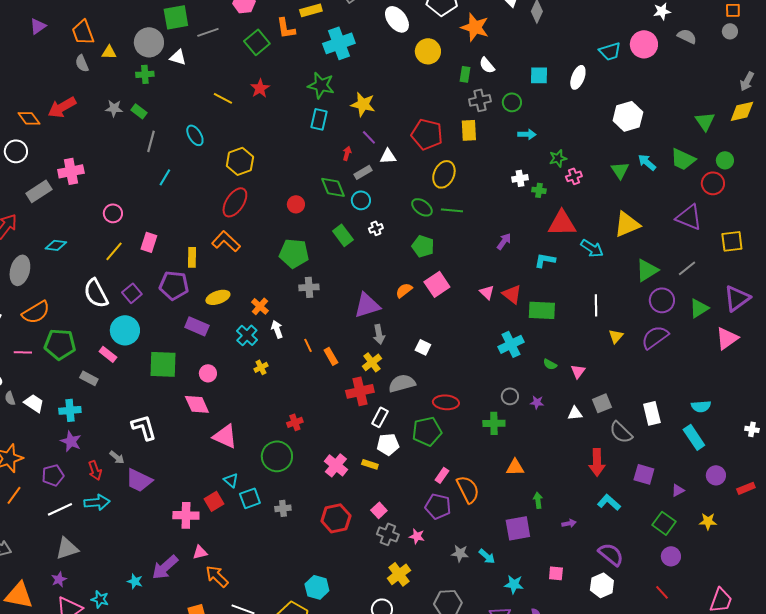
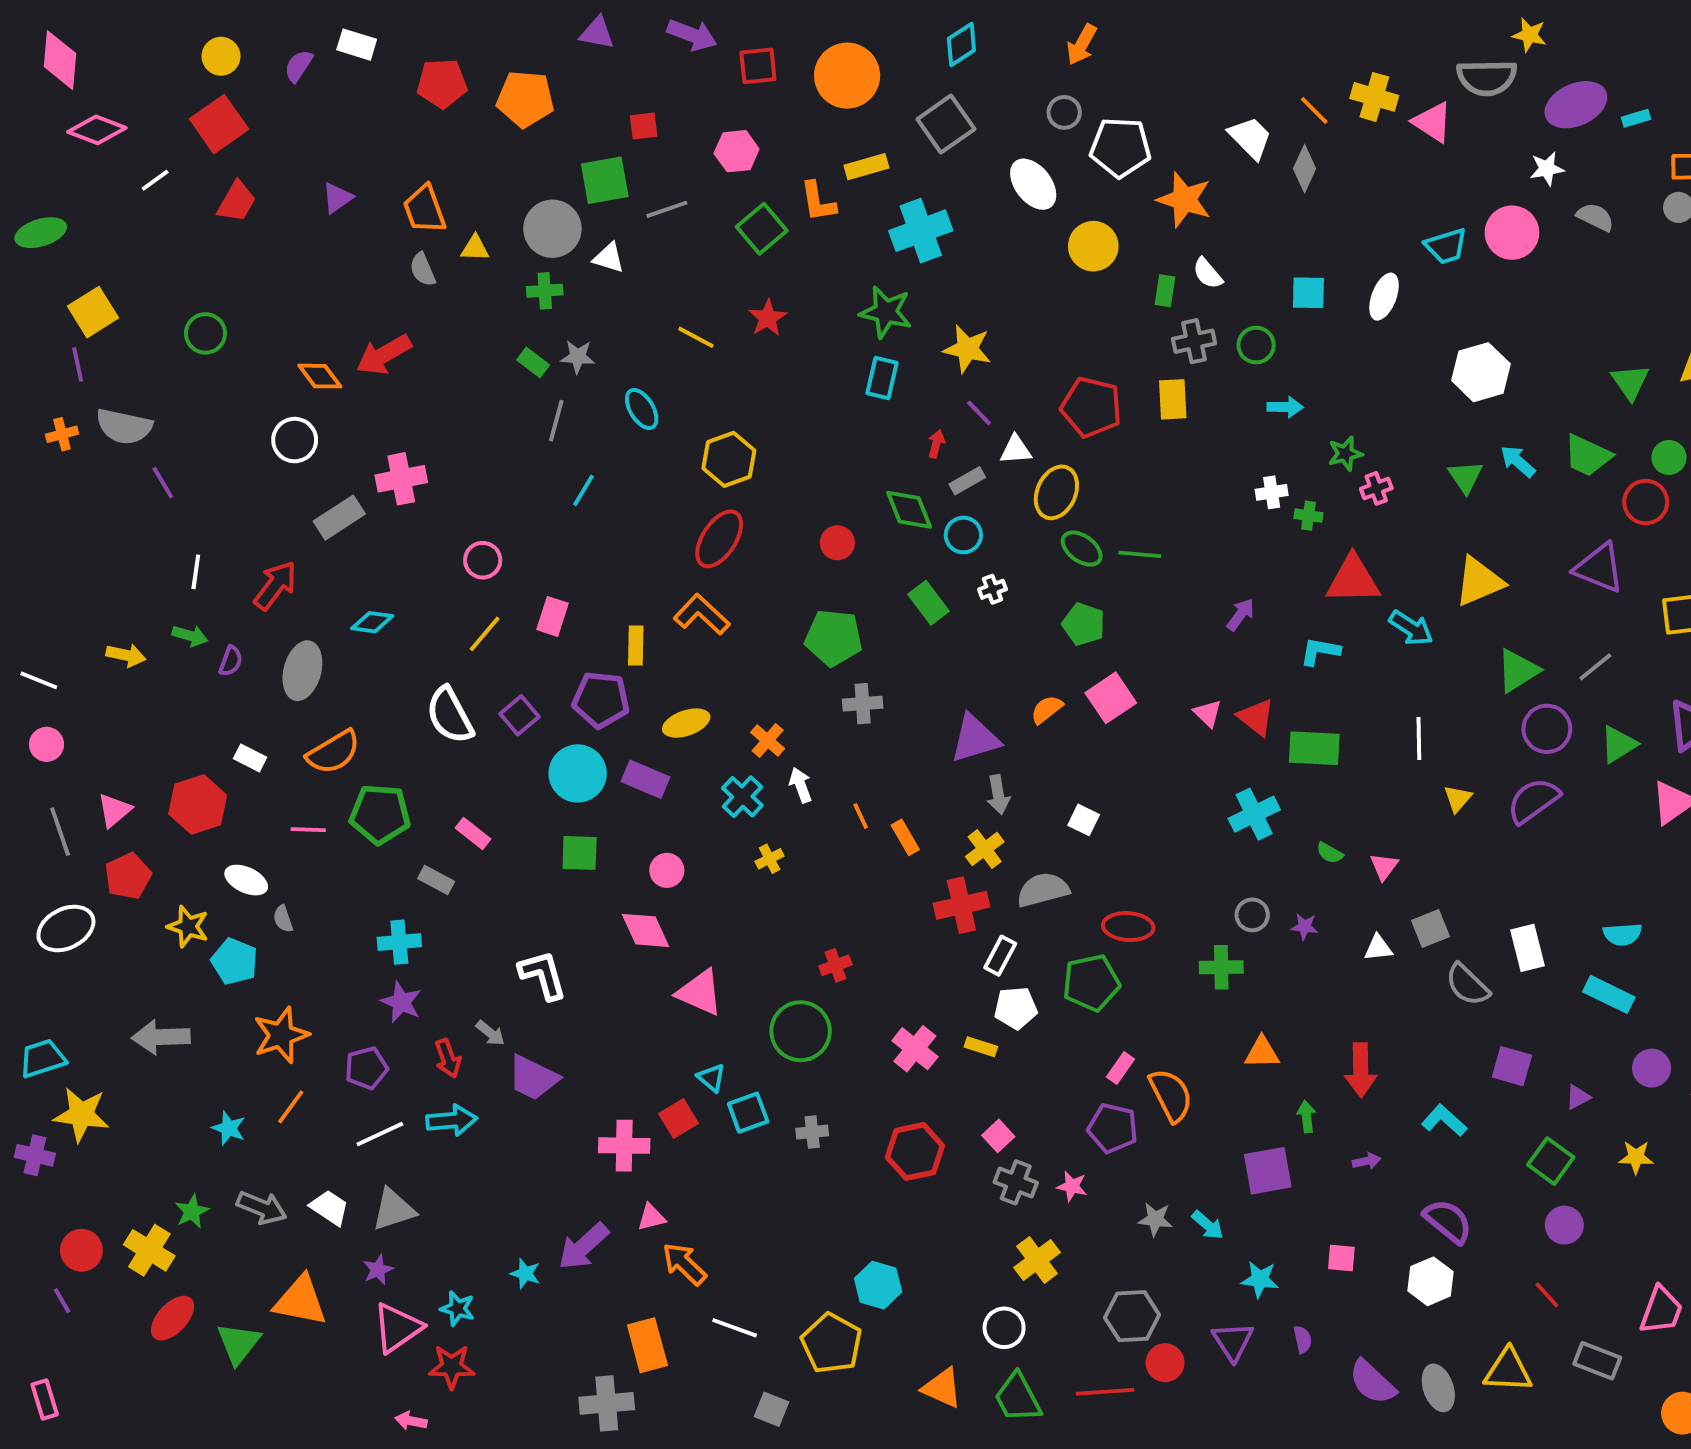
gray star: (114, 108) -> (578, 357), moved
yellow ellipse: (444, 174) -> (1056, 492), moved
cyan circle: (125, 330) -> (578, 773), moved
green square: (163, 364) -> (580, 853), size x0.7
white trapezoid: (34, 403) -> (330, 1208), moved
cyan rectangle: (694, 437) -> (1609, 994), turned -30
red arrow: (597, 462) -> (1361, 1070), moved

